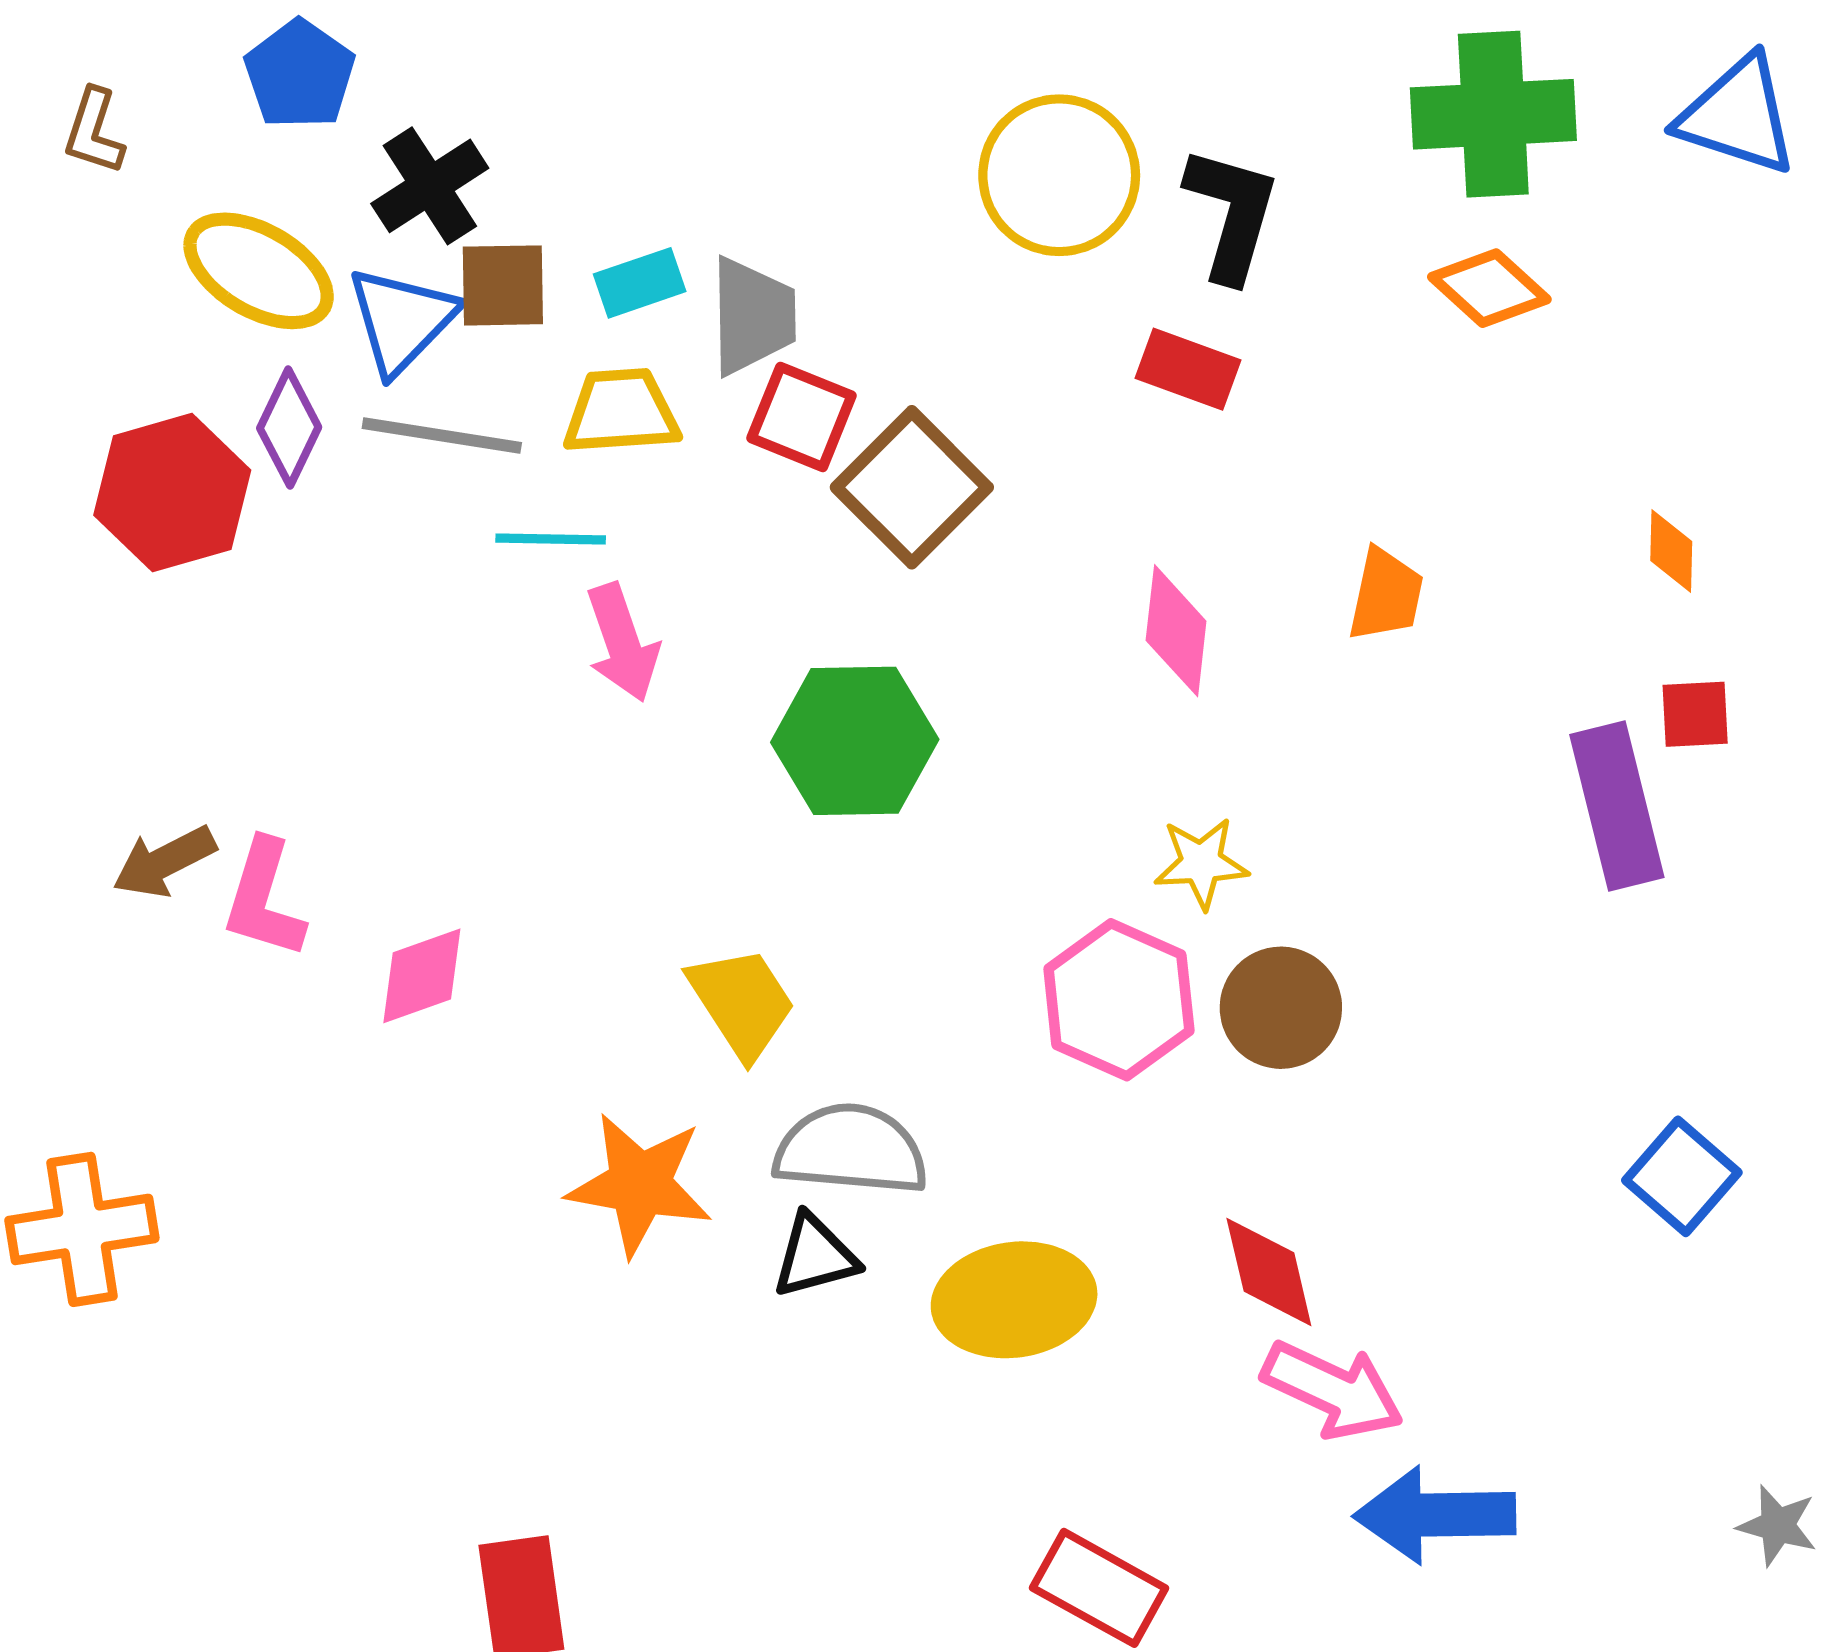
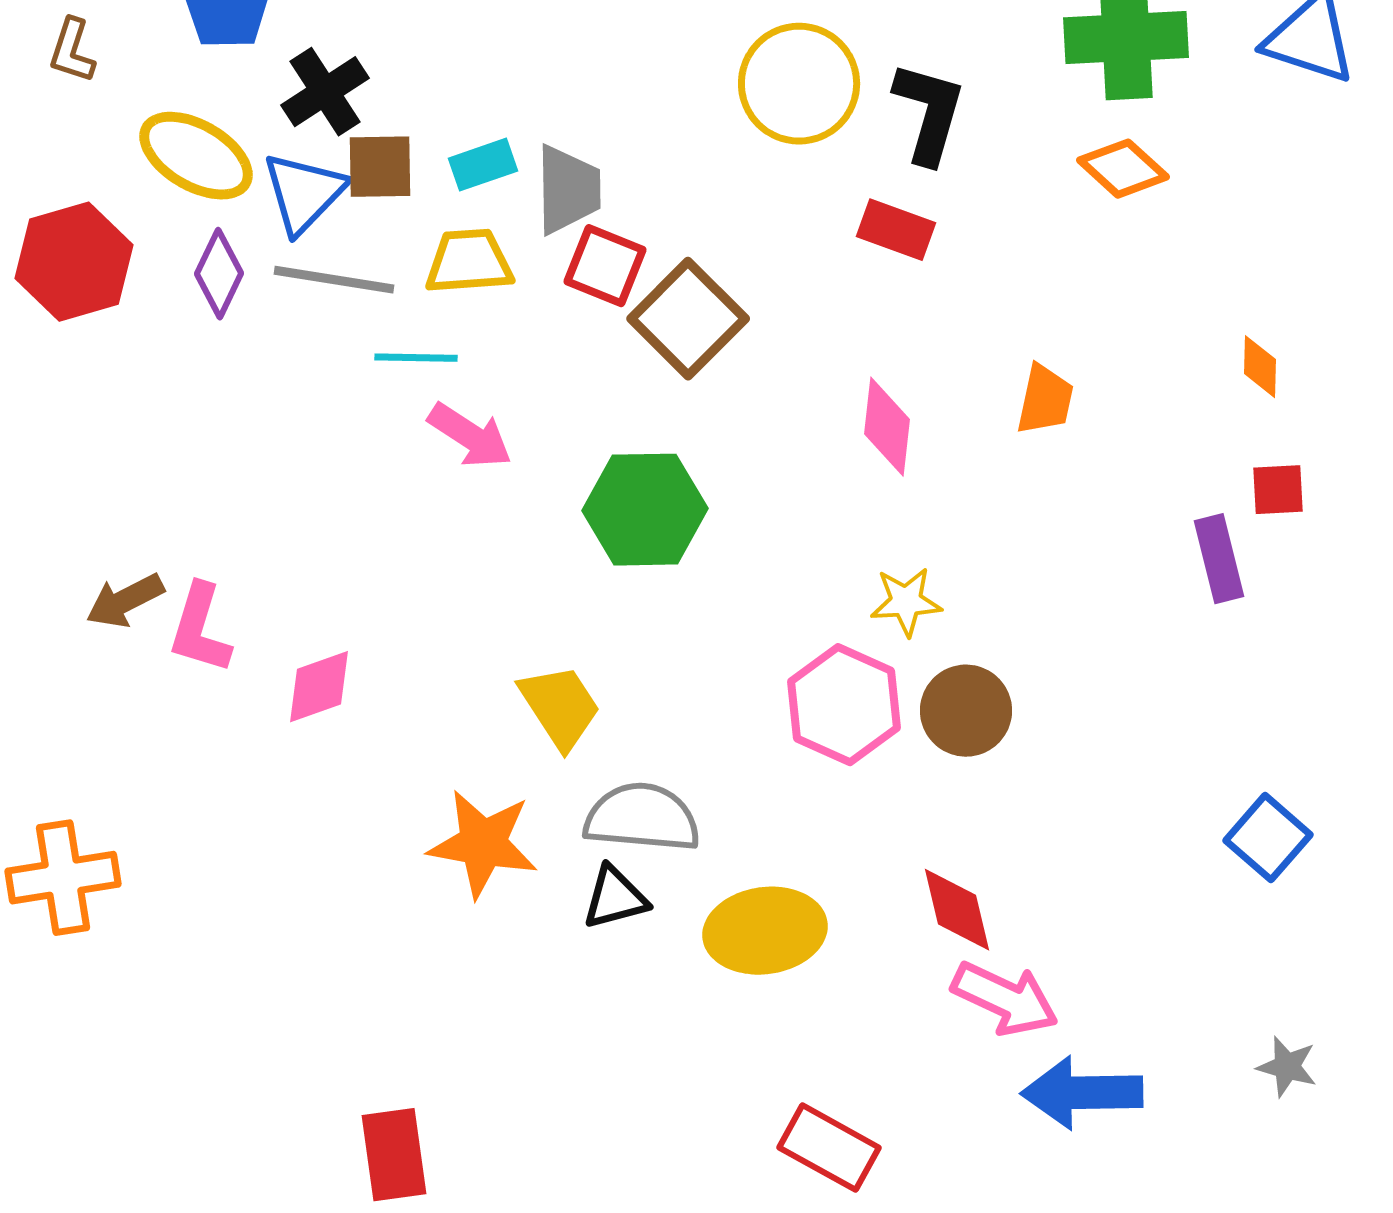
red hexagon: (172, 493) -> (74, 262), moved
pink arrow: (622, 643) -> (470, 436), turned -38
purple rectangle: (1617, 806) -> (1219, 559), size x0.7
gray star: (1777, 1526) -> (1287, 1067), moved

